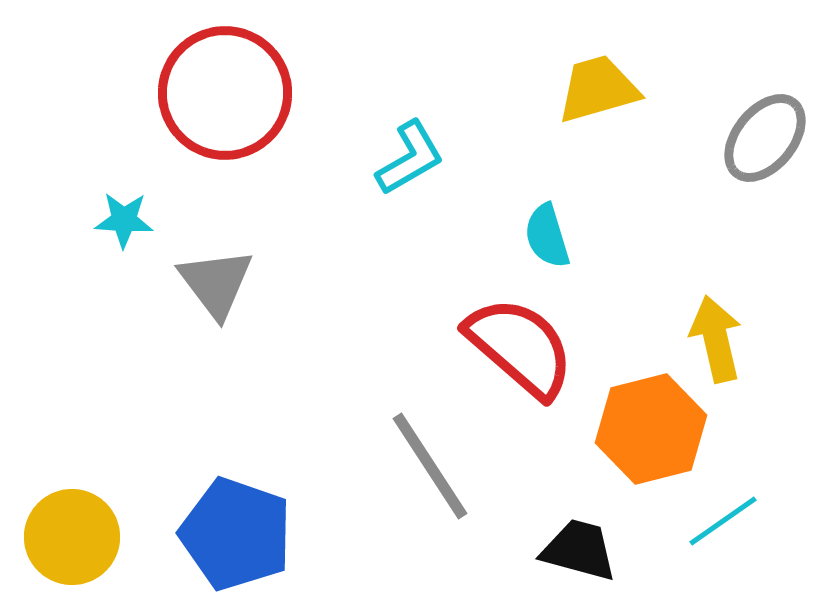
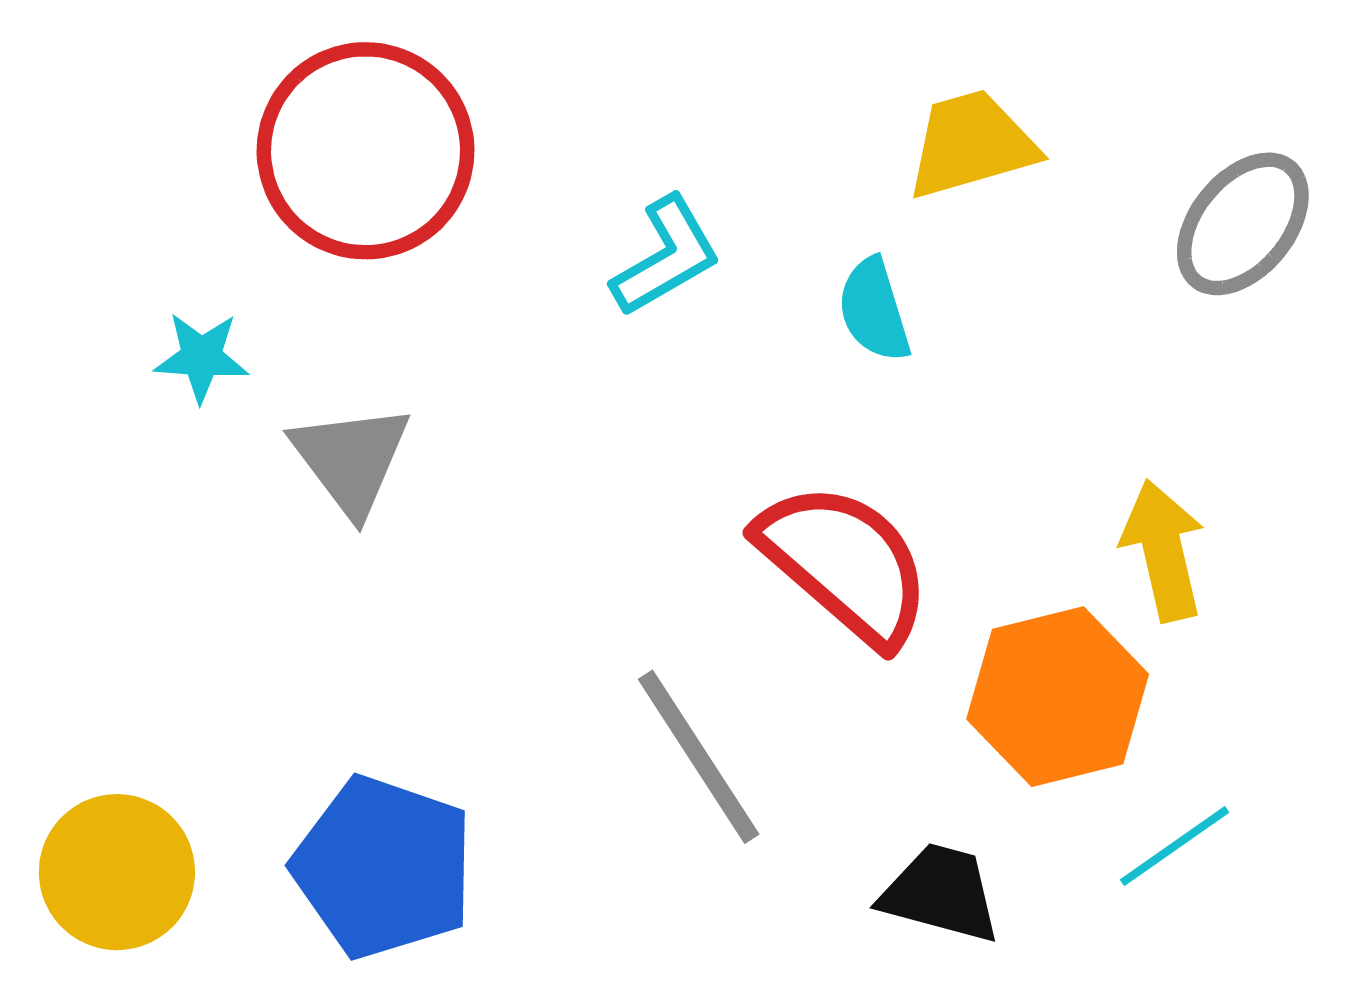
cyan semicircle: (547, 236) -> (874, 310), moved

